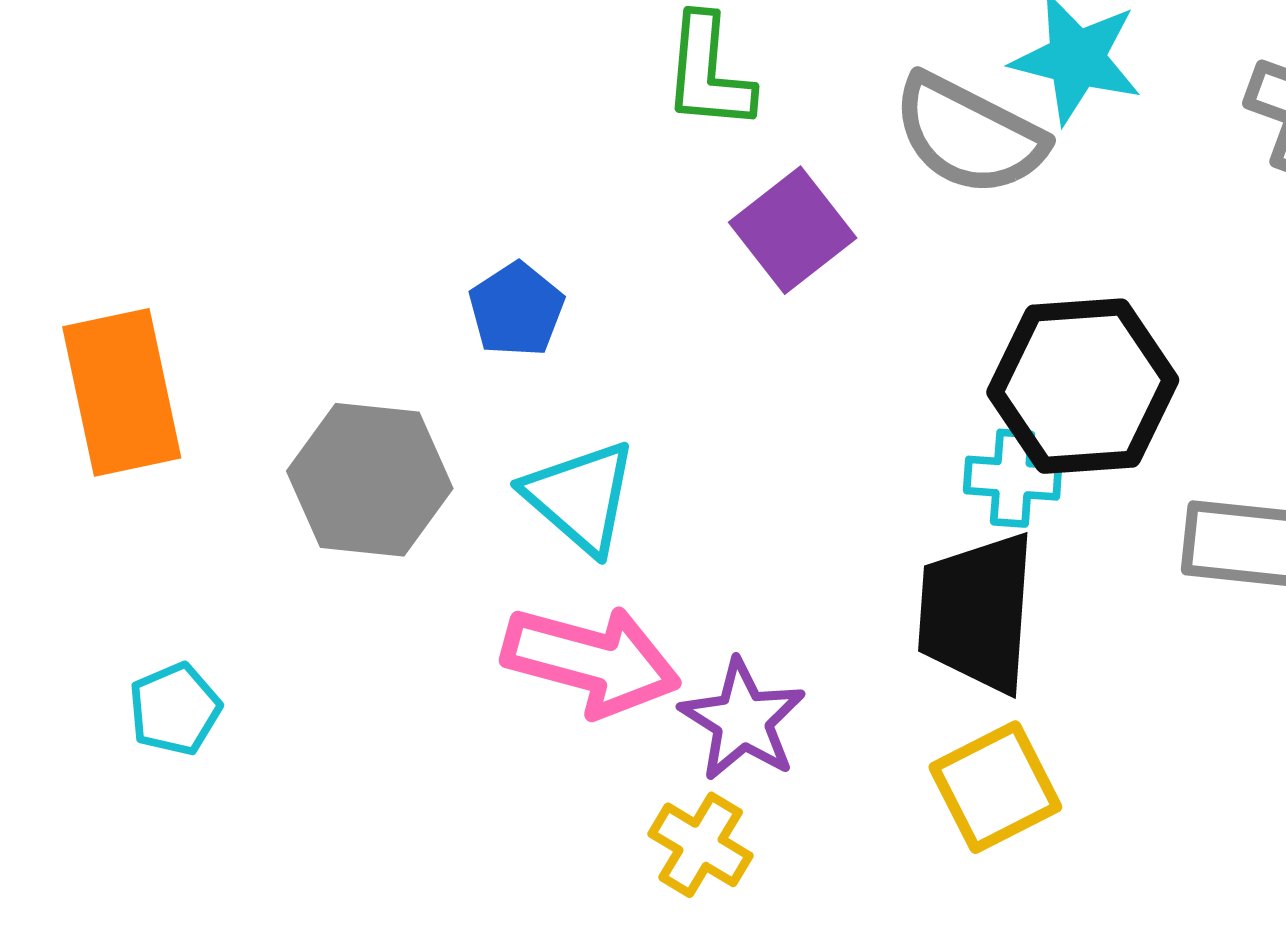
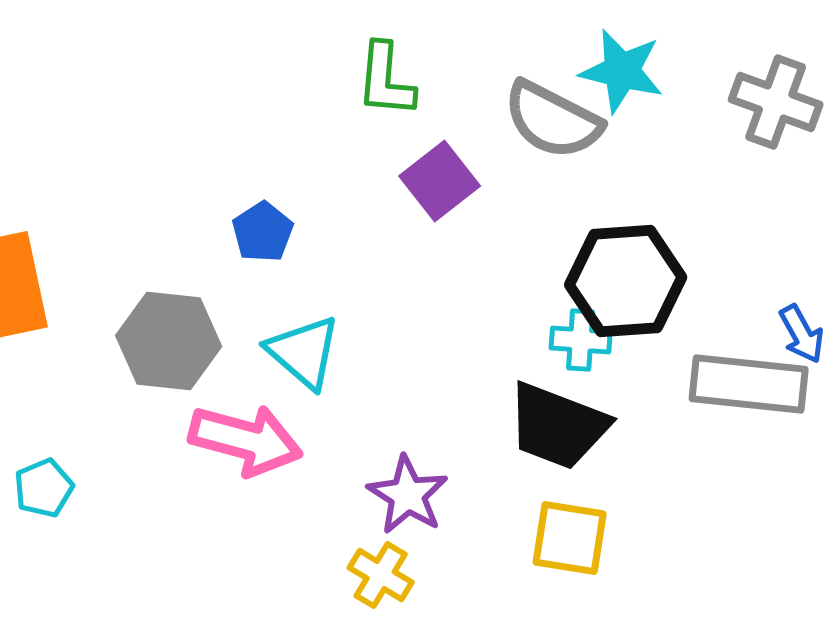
black trapezoid: (977, 612) -> (558, 426), turned -73
pink arrow: (591, 661) -> (246, 440), moved
yellow square: (995, 787) -> (570, 538), turned 36

